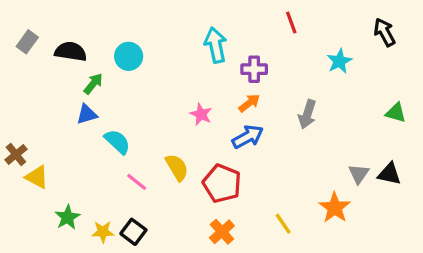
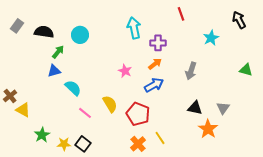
black triangle: (389, 174) -> (195, 108), moved
yellow line: (283, 224) -> (160, 138), moved

